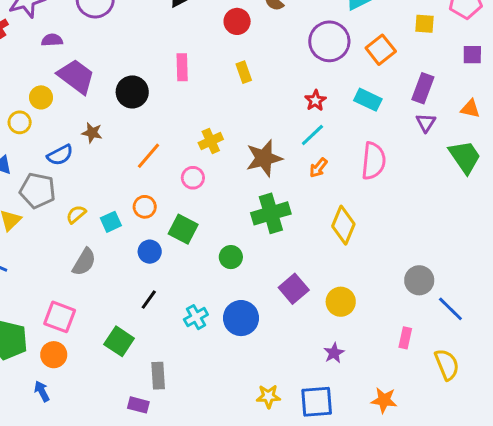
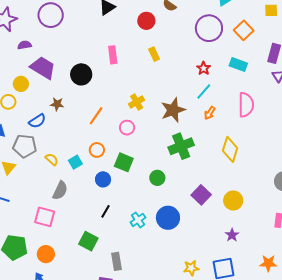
yellow semicircle: (76, 214) -> (52, 159), turned 88
pink square: (60, 317) -> (45, 217), moved

